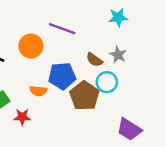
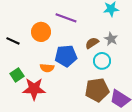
brown semicircle: (94, 60) -> (92, 43), turned 112
brown pentagon: (84, 96) -> (97, 90), moved, turned 30
red star: (22, 117) -> (34, 89), size x1.6

